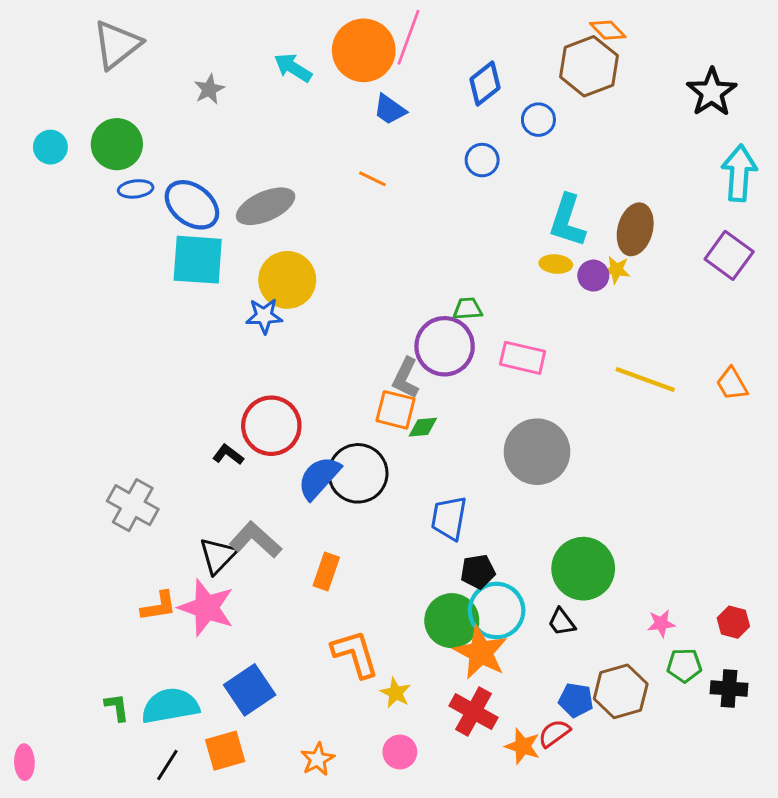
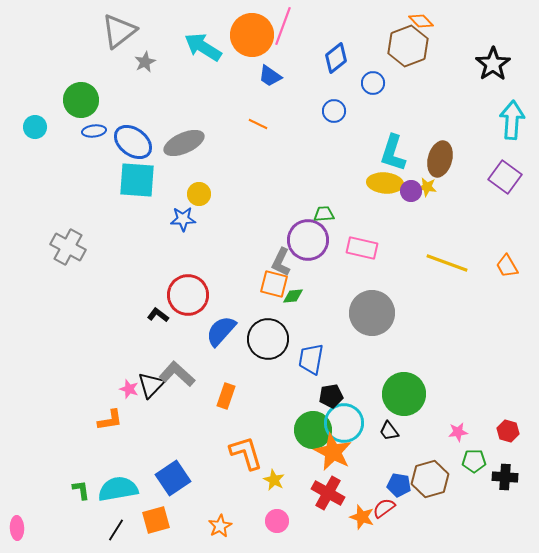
gray triangle: (117, 45) -> (119, 31), moved
cyan arrow: (293, 68) -> (203, 47), size x1.4
cyan circle: (50, 147) -> (35, 127), moved
yellow ellipse: (556, 264) -> (385, 183), size x1.6
yellow circle: (287, 280) -> (199, 194), size x0.6
black circle: (358, 473) -> (268, 339), moved
gray cross: (133, 505) -> (68, 247), moved
pink star: (206, 608) -> (129, 389), moved, size x0.5

